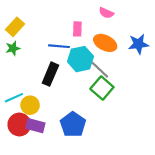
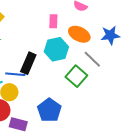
blue line: (59, 46) -> (15, 74), moved
gray line: (100, 70) -> (92, 59), moved
purple rectangle: (35, 126) -> (18, 124), moved

